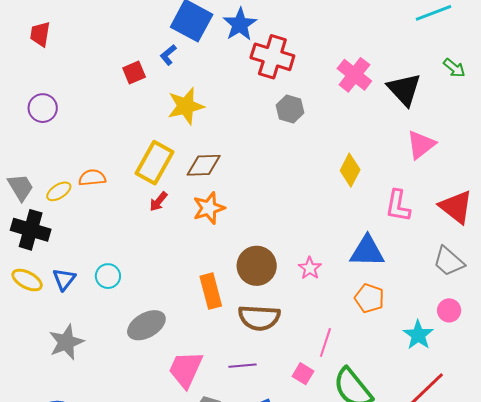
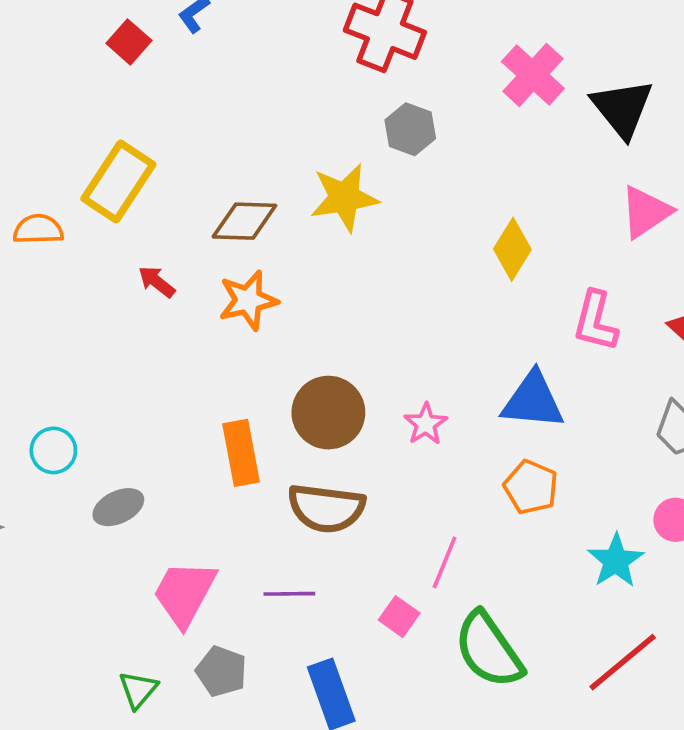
red square: (134, 73) -> (129, 42), turned -30
yellow star: (186, 106) -> (344, 198), moved
yellow rectangle: (154, 163) -> (118, 181), moved
red arrow: (158, 202) -> (157, 282), turned 85
cyan circle: (108, 276) -> (53, 450), moved
gray ellipse: (146, 325) -> (118, 507), size x0.7

